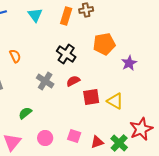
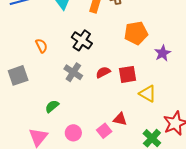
black cross: (66, 54) -> (82, 40), moved
red square: (91, 97) -> (127, 74), moved
pink square: (74, 136) -> (104, 131), turned 32
red triangle: (97, 142) -> (120, 119), moved, turned 32

